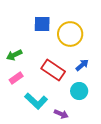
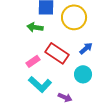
green arrow: (14, 55) -> (35, 27), moved, turned 35
pink rectangle: (16, 78) -> (33, 61), moved

